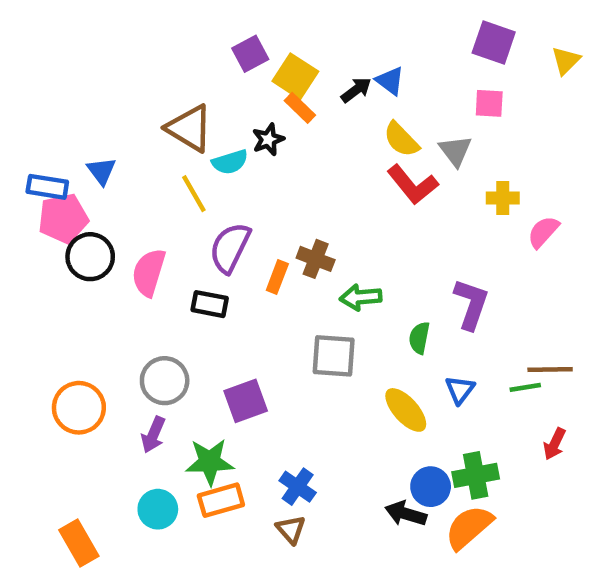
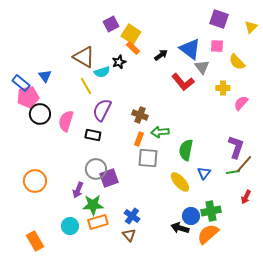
blue triangle: (390, 81) -> (190, 49), moved, size x1.6
black arrow: (356, 90) -> (161, 55), moved
yellow semicircle: (401, 139) -> (237, 62), moved
blue rectangle: (47, 187) -> (21, 83), turned 30
orange rectangle: (277, 277) -> (139, 139), moved
purple L-shape: (471, 304) -> (236, 147), moved
green semicircle: (419, 338) -> (186, 150), size x1.5
brown line: (550, 369) -> (244, 164), turned -48
gray circle: (165, 381) -> (96, 169), moved
purple arrow: (153, 435) -> (78, 190), moved

